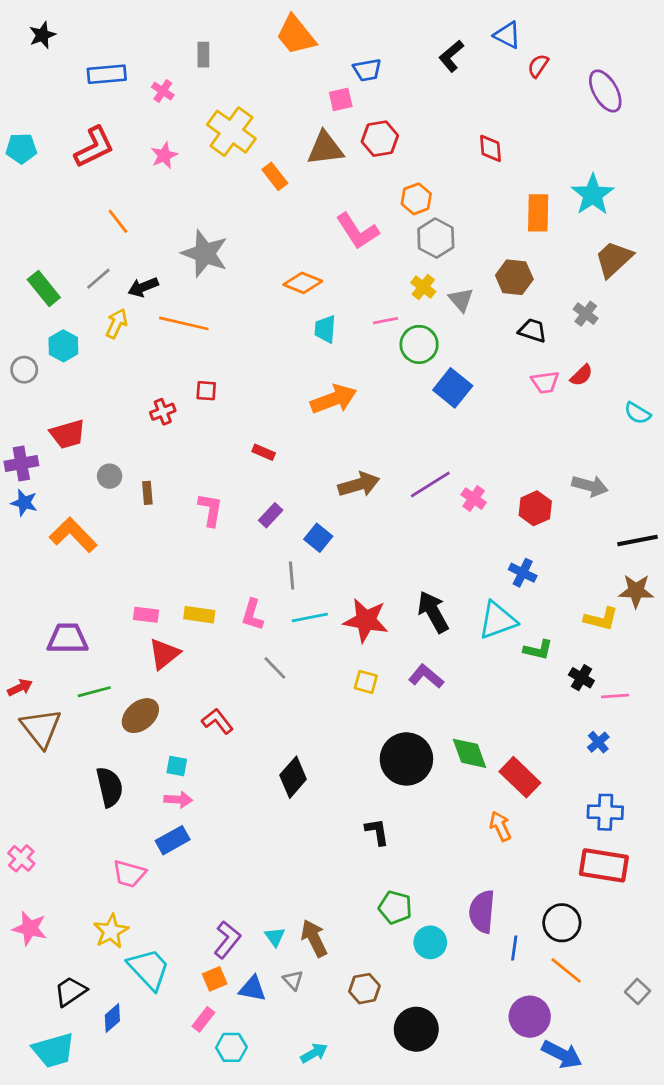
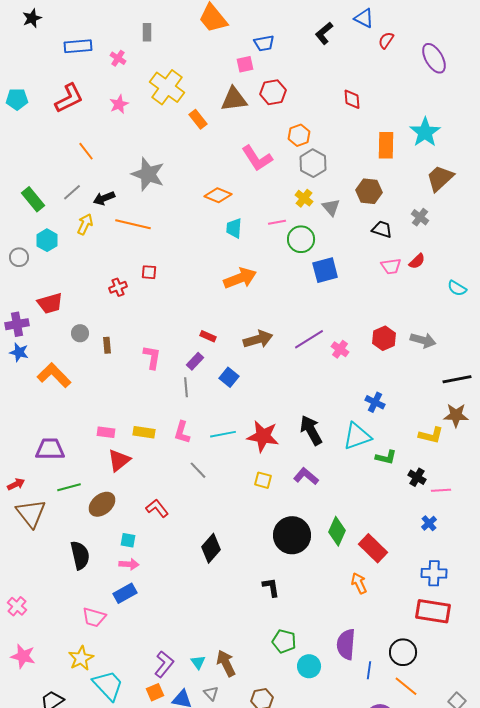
blue square: (453, 388) -> (325, 270), turned 36
red rectangle: (264, 452) -> (208, 336), moved
red hexagon: (535, 508) -> (384, 338), moved
gray line: (292, 576) -> (186, 387), moved
green diamond: (469, 753) -> (337, 531), turned 44

